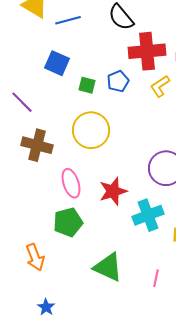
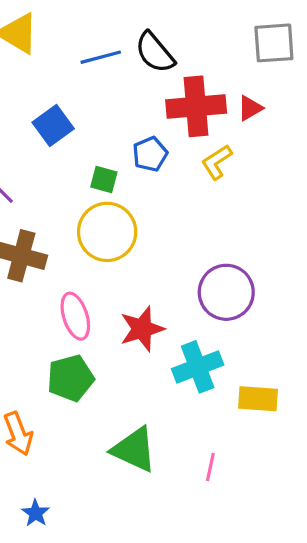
blue line: (68, 20) -> (101, 57), moved
blue square: (57, 63) -> (53, 125), turned 30
green square: (87, 85) -> (104, 180), moved

